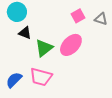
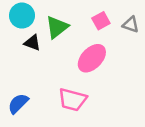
green triangle: (44, 48) -> (57, 27), moved
pink trapezoid: (41, 77) -> (72, 100), moved

